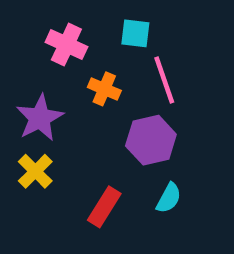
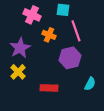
cyan semicircle: (169, 198) -> (90, 84), moved
red rectangle: (104, 207) -> (49, 88), turned 60

